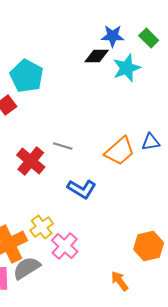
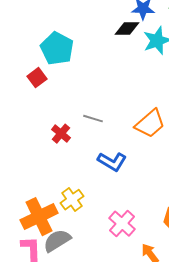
red cross: (31, 161) -> (61, 134), size x0.7
pink cross: (65, 246) -> (122, 224), moved

